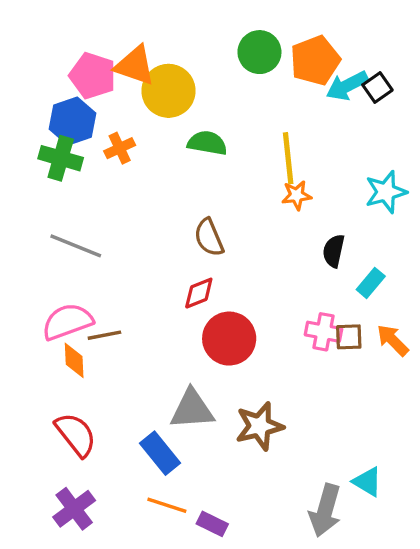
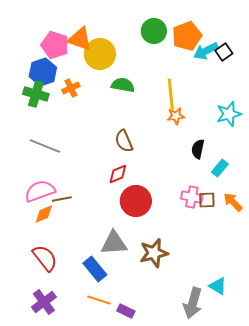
orange diamond: (74, 360) -> (44, 214), turned 70

